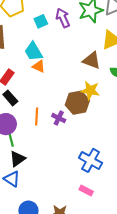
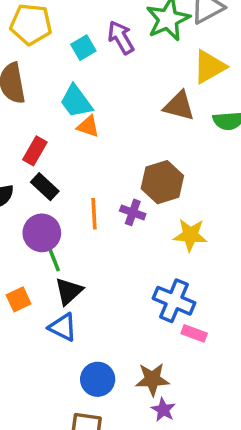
yellow star: (90, 90) -> (190, 235), moved
blue cross: (91, 160) -> (174, 301), moved

